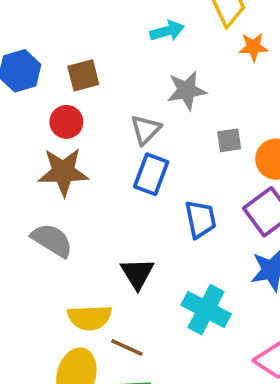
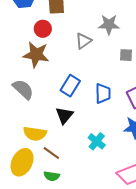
blue rectangle: (151, 174) -> (70, 86), moved
cyan cross: (206, 310) -> (97, 141), size x0.7

